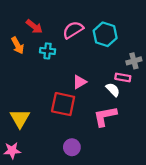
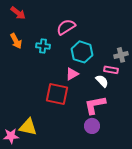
red arrow: (34, 27) -> (18, 13), moved
cyan hexagon: (105, 34) -> (82, 52), moved
yellow triangle: (20, 118) -> (28, 127), moved, turned -48
purple circle: (72, 147) -> (92, 126), moved

